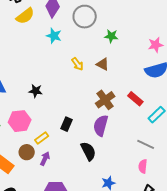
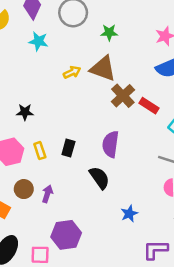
yellow arrow: (77, 64) -> (72, 72), turned -72
brown triangle: (103, 64) -> (103, 68), size x1.6
brown cross: (105, 100) -> (123, 96), moved
yellow rectangle: (42, 138) -> (40, 151), moved, turned -64

